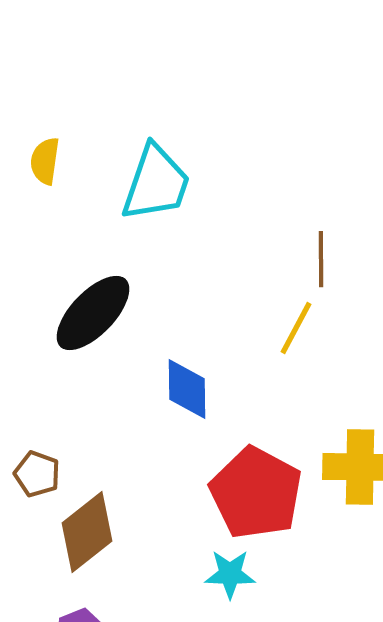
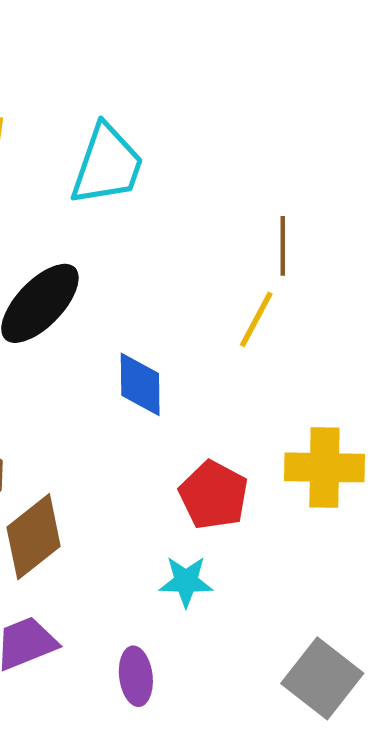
red pentagon: (256, 493) -> (214, 495), size x0.7

